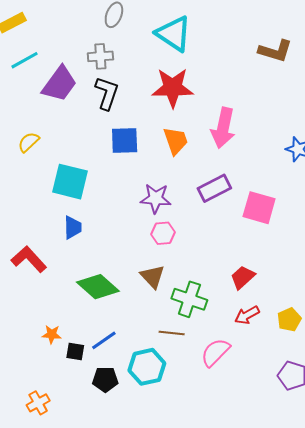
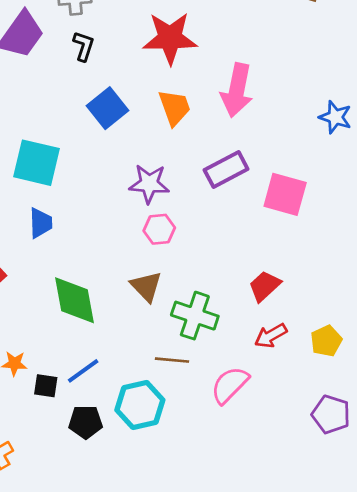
black L-shape: (107, 93) -> (84, 46), size x0.7
blue square: (125, 141) -> (108, 108), turned -36
green diamond: (98, 287) -> (75, 300), turned 39

